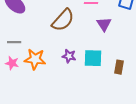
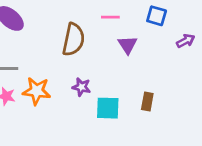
brown semicircle: (63, 20) -> (74, 40), turned -30
cyan square: (93, 58) -> (108, 108), moved

